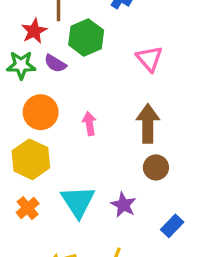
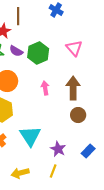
green hexagon: (86, 37) -> (38, 53), moved
pink arrow: (89, 124) -> (45, 88), moved
purple star: (123, 205) -> (58, 149), moved

